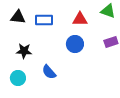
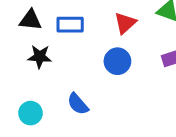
red triangle: (80, 19) -> (125, 23), turned -42
black star: (24, 51) -> (40, 57), moved

